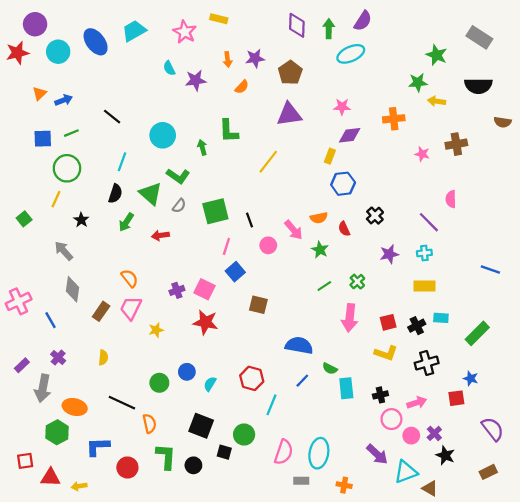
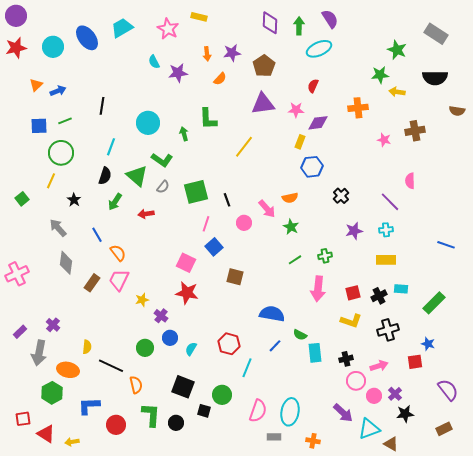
purple semicircle: (363, 21) -> (330, 19), turned -66
purple circle: (35, 24) -> (16, 16), moved
pink star: (342, 107) -> (296, 110), moved
black line: (112, 117) -> (102, 106), turned 60
red semicircle: (344, 229) -> (313, 86), moved, turned 48
green cross: (357, 282) -> (325, 256), turned 32
purple cross: (177, 290) -> (161, 316), moved, turned -32
blue line: (50, 320) -> (97, 235), moved
yellow semicircle: (103, 358) -> (87, 347), moved
black star: (445, 455) -> (405, 414), turned -30
red triangle: (50, 477) -> (46, 434), turned 30

